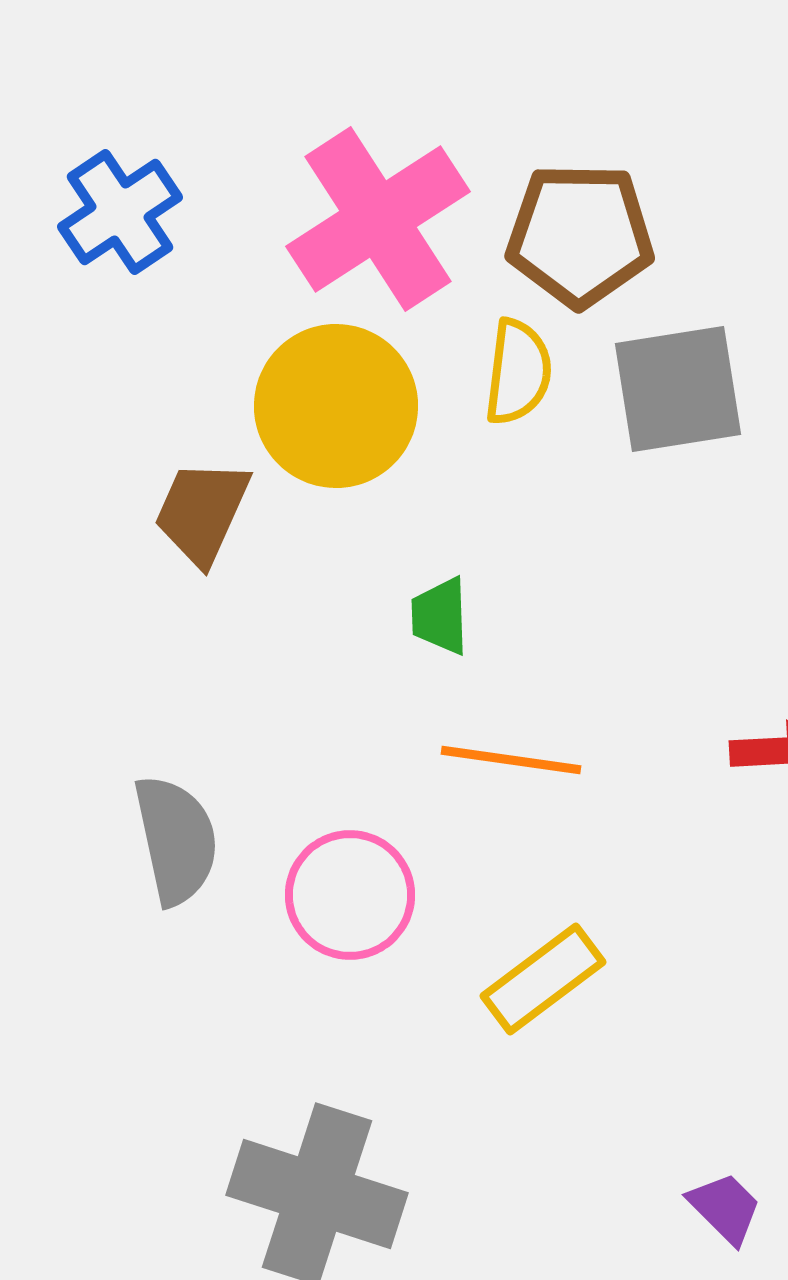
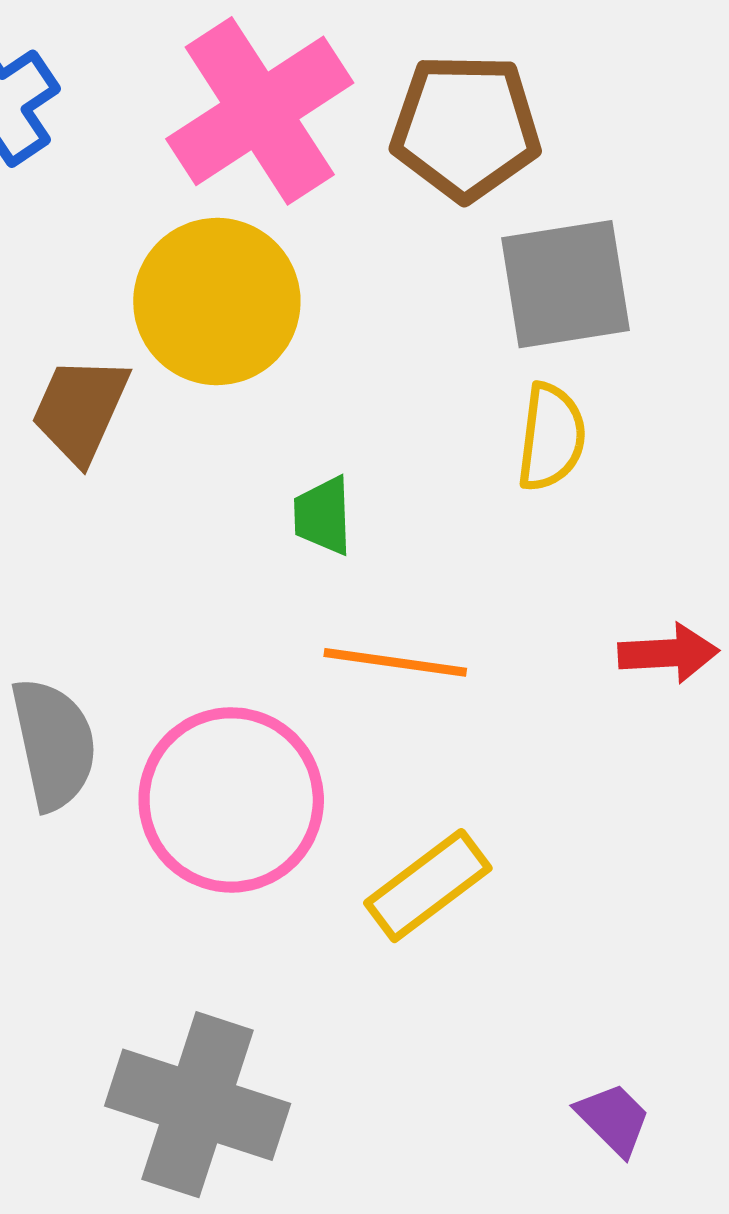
yellow semicircle: (518, 372) -> (551, 437), moved
pink circle: (350, 895) -> (231, 800), size x1.4

